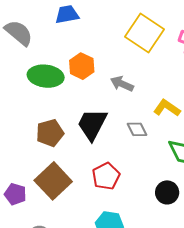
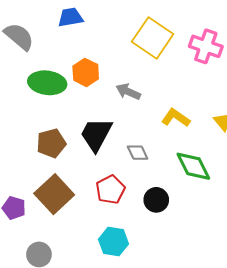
gray diamond: (137, 129) -> (138, 153), moved
black circle: (167, 192) -> (156, 200), moved

